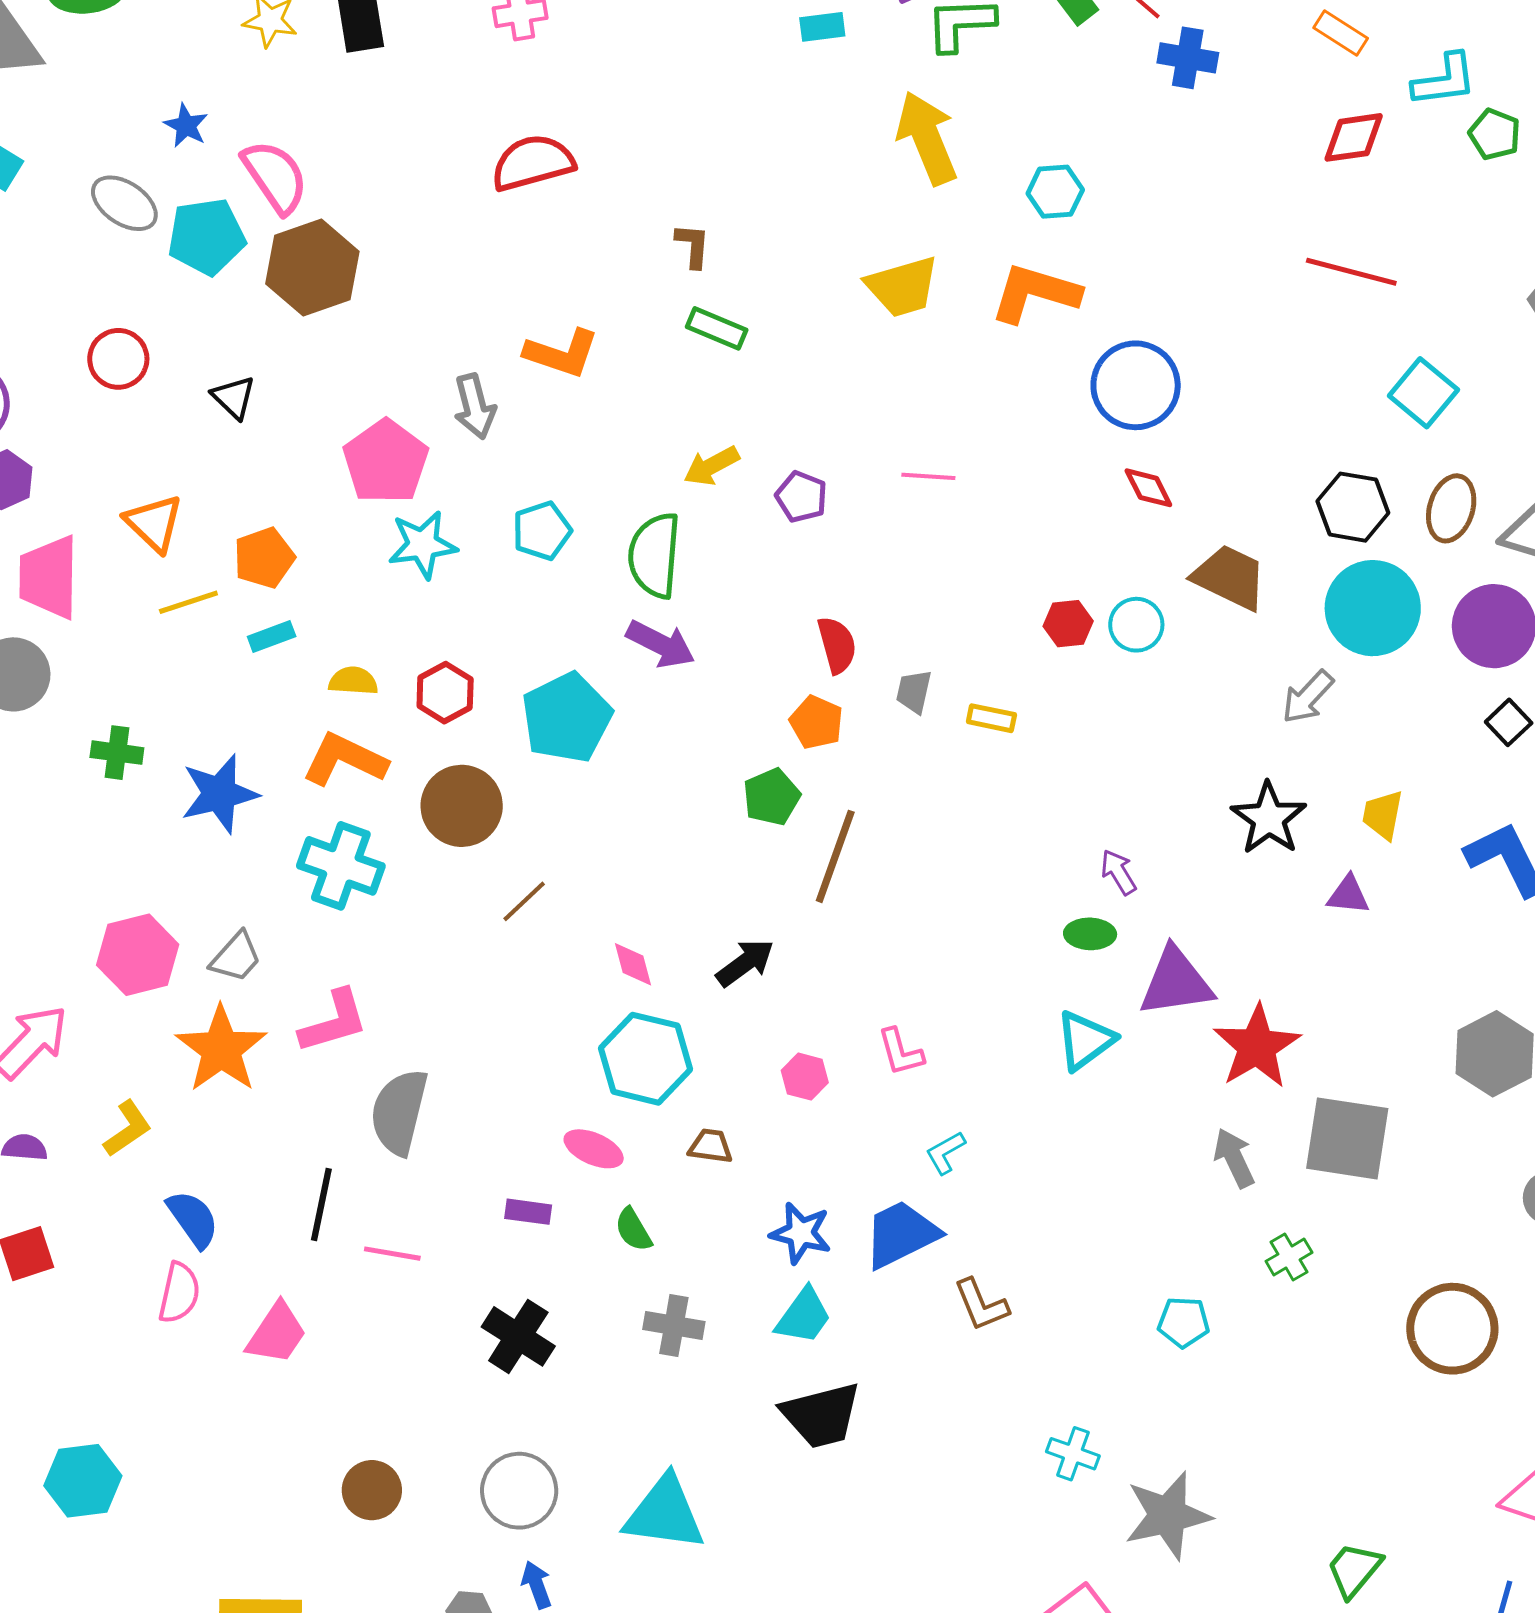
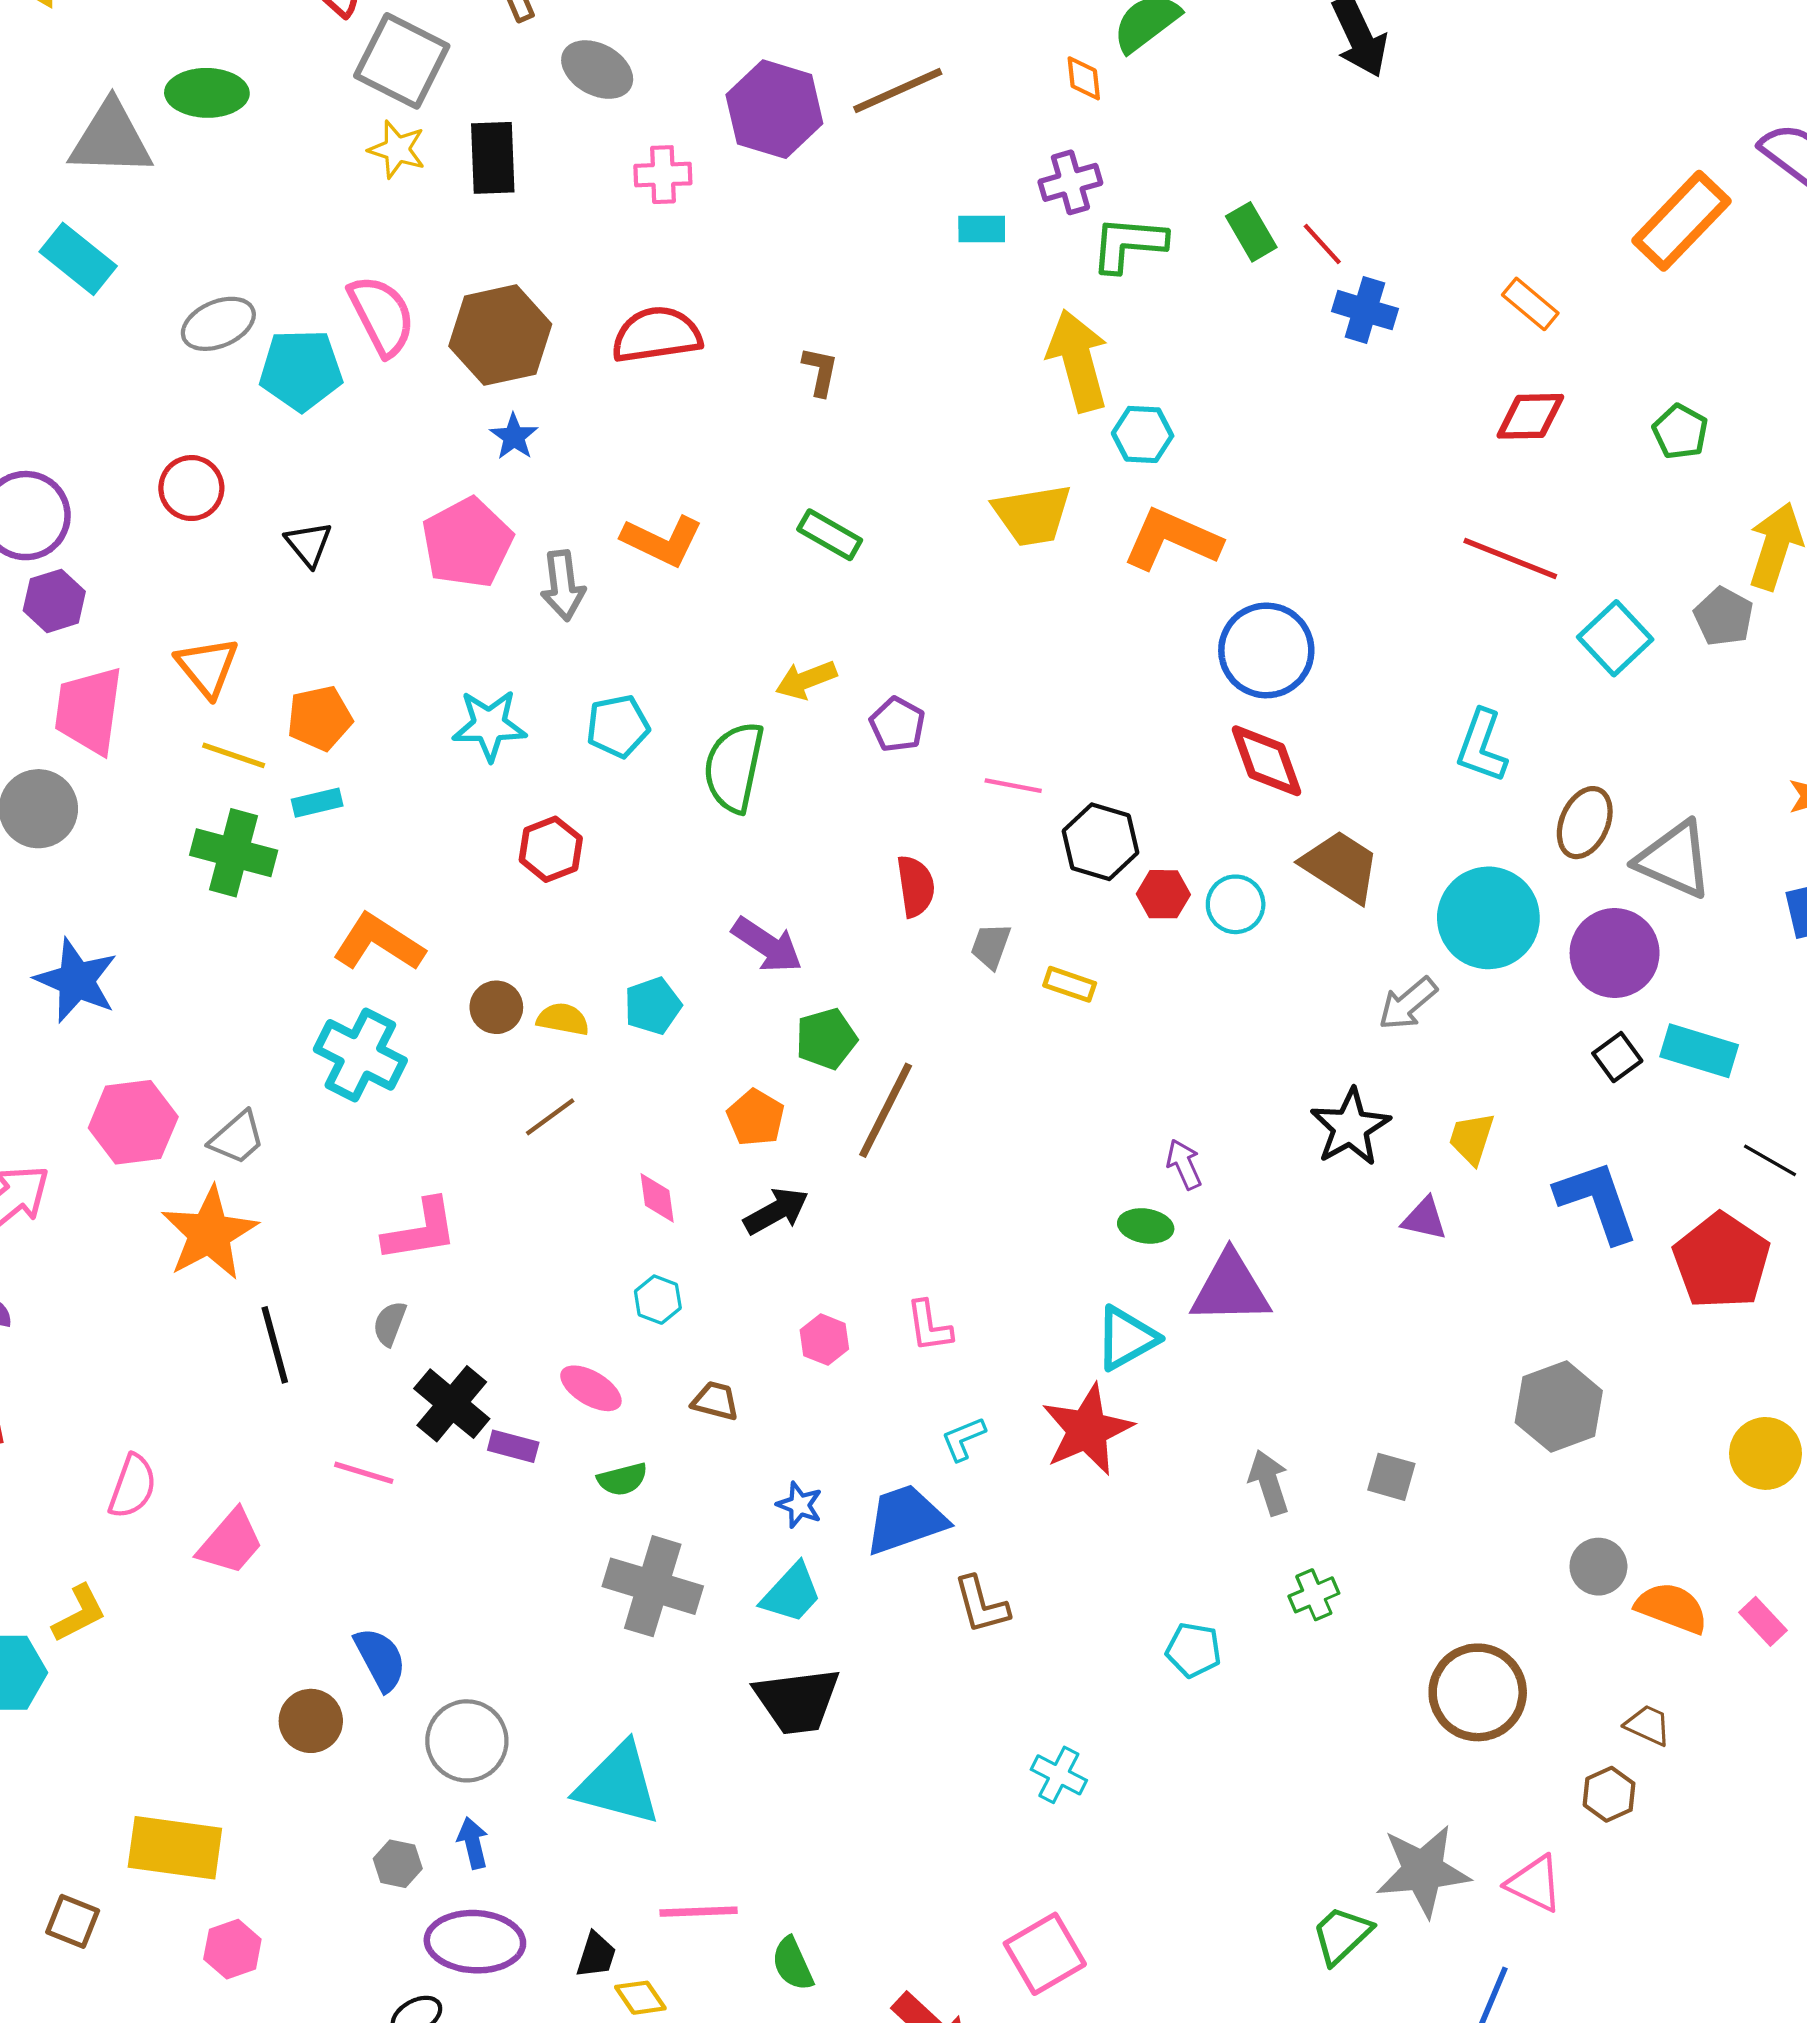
cyan L-shape: (1444, 80) -> (1482, 746), moved, turned 110
blue star: (186, 126) -> (514, 437), moved
cyan hexagon: (1055, 192) -> (1143, 434), moved
gray ellipse: (124, 203) -> (218, 324), turned -64
brown L-shape: (693, 246) -> (820, 371), moved
brown hexagon: (312, 268) -> (500, 335), moved
cyan square: (1423, 393) -> (1615, 638), moved
pink pentagon: (386, 462) -> (467, 543), moved
pink line: (928, 476) -> (1013, 786), moved
red diamond: (1148, 488) -> (1267, 761), size x1.5
black hexagon: (1353, 507) -> (1101, 842), moved
yellow line: (188, 602) -> (234, 755), turned 30
purple arrow: (661, 644) -> (767, 945), moved
yellow semicircle: (353, 681) -> (563, 1019), moved
red hexagon: (445, 693) -> (551, 849), moved
cyan pentagon: (567, 718) -> (653, 1006), moved, size x0.6
orange pentagon: (816, 722) -> (756, 1118), moved
green cross: (117, 753) -> (234, 853), moved, size x1.5
blue star: (220, 794) -> (76, 980), moved, turned 30
brown circle: (462, 806) -> (496, 1007), size x0.6
pink L-shape: (334, 1022) -> (420, 1230), moved
red star: (1257, 1046) -> (1087, 1430), moved
cyan hexagon: (645, 1059) -> (658, 1300), size x0.5
gray semicircle: (399, 1112) -> (390, 1324), size x0.5
yellow L-shape: (128, 1129) -> (79, 1613), moved
gray square: (1347, 1138) -> (1391, 1477), size x0.5
black line: (321, 1205) -> (275, 1345), moved, turned -34
blue semicircle: (193, 1219) -> (380, 1659), moved
green semicircle: (633, 1230) -> (622, 1479), turned -81
blue star: (801, 1233) -> (799, 1505), size x0.7
gray cross: (674, 1325) -> (653, 1586), size x1.5
black cross: (518, 1336) -> (452, 1404), moved
gray star: (1168, 1515) -> (1423, 1871), moved

